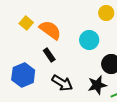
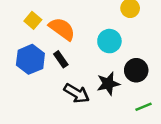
blue hexagon: (23, 75) -> (30, 59), moved
black star: (97, 85) -> (108, 84), moved

